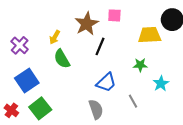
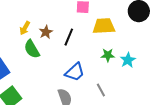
brown star: (87, 24) -> (46, 32), moved, size x0.6
yellow trapezoid: (150, 35) -> (104, 26), moved
cyan star: (161, 84) -> (128, 60), moved

